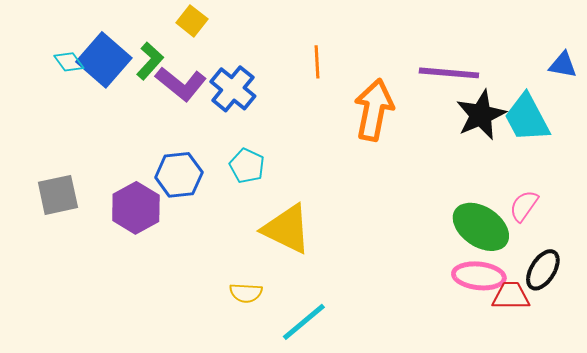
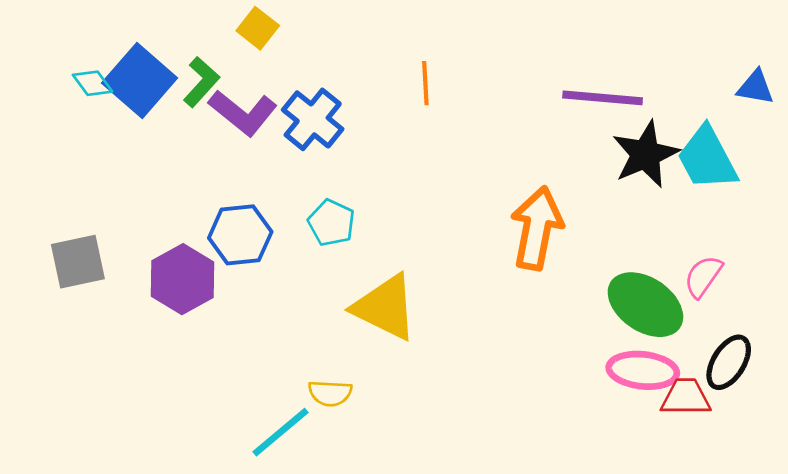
orange arrow: (374, 110) -> (537, 228), moved
cyan line: (304, 322) -> (280, 432), moved

